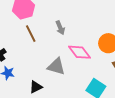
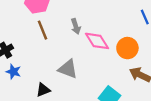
pink diamond: (79, 52) -> (97, 41), moved

